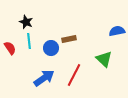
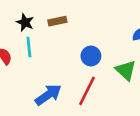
brown rectangle: (69, 39) -> (57, 21), moved
blue circle: (51, 48) -> (91, 56), moved

